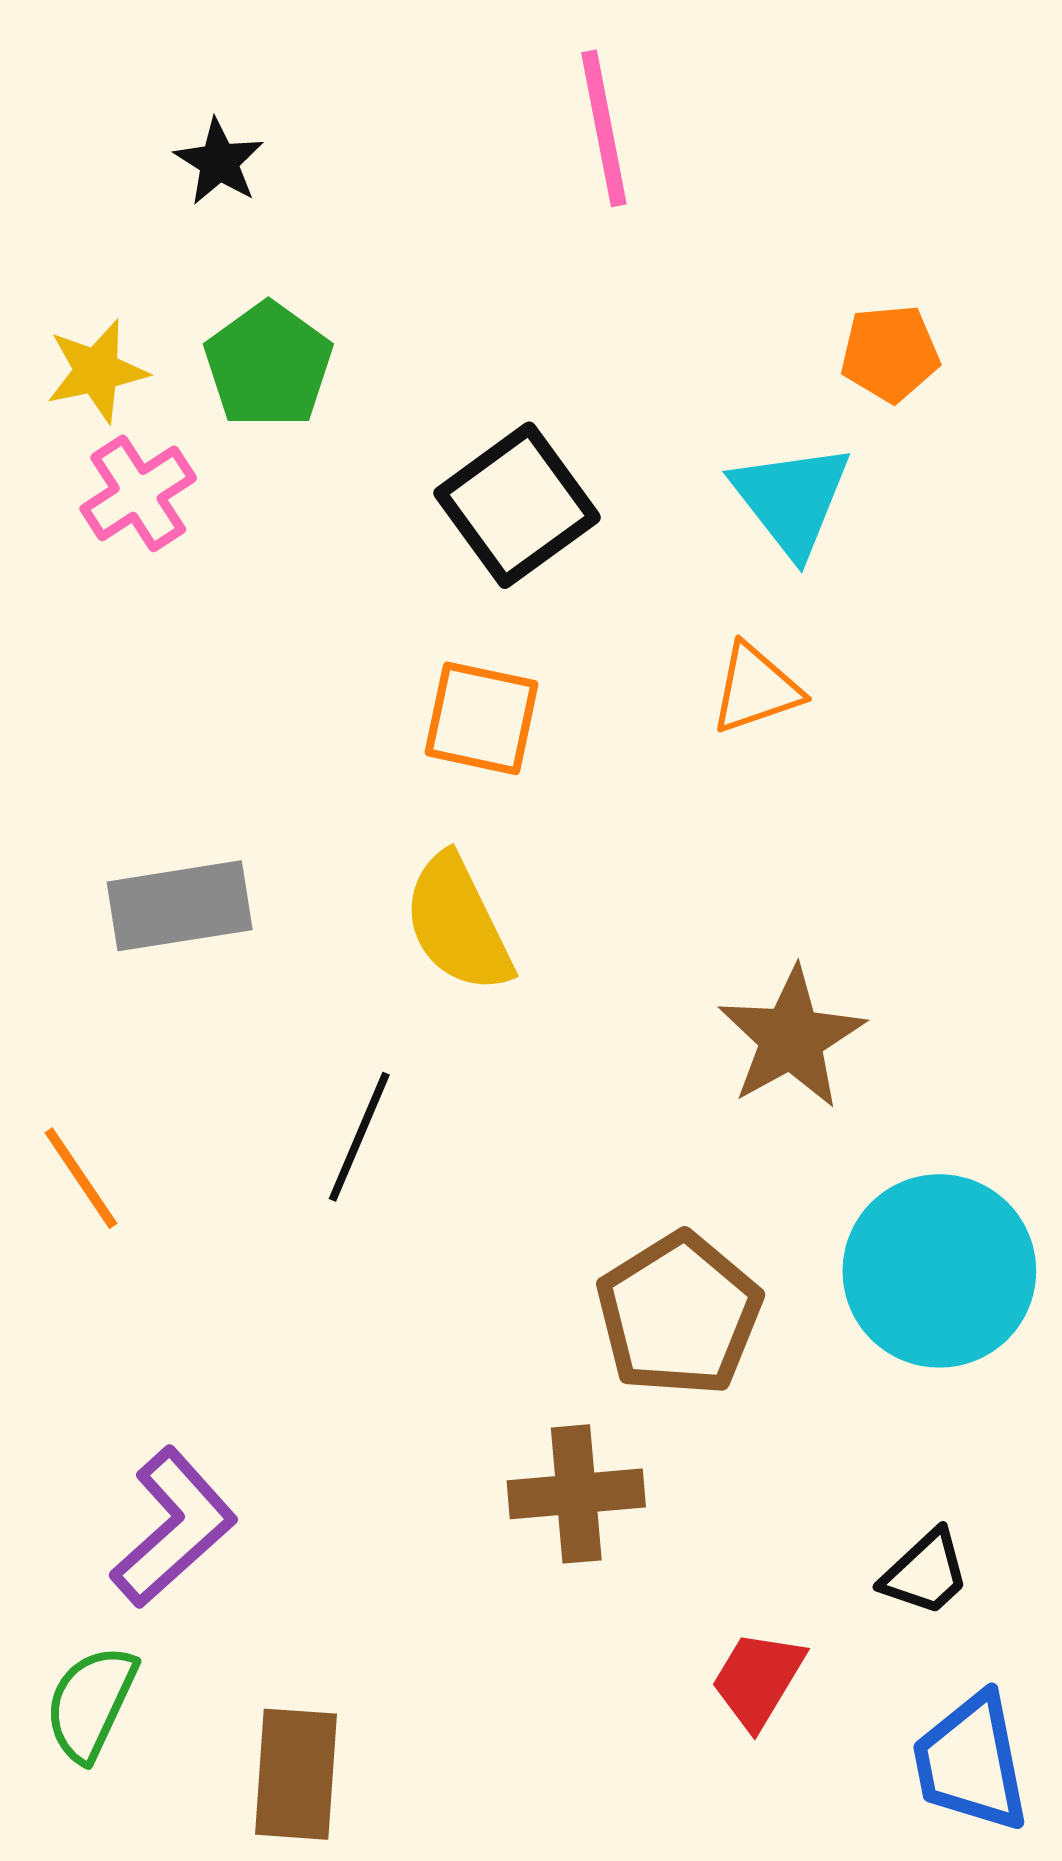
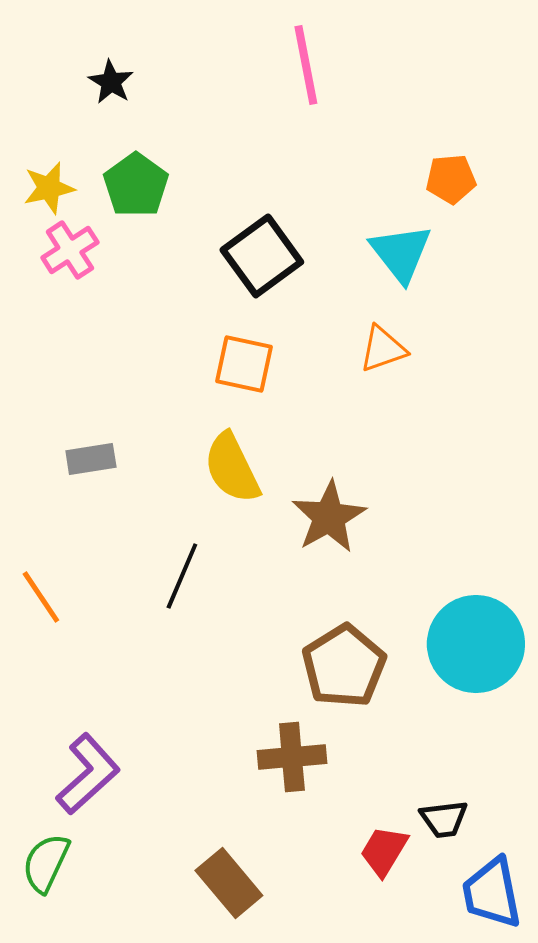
gray rectangle: (180, 906) -> (91, 459), size x0.7
brown star: (791, 1038) -> (329, 517), moved
black trapezoid: (926, 1573) -> (444, 819), moved, turned 36
brown rectangle: (296, 1774) -> (229, 883), moved, turned -44

